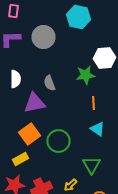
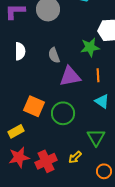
purple triangle: (34, 103) -> (70, 76), moved
orange square: (30, 134) -> (34, 106), turned -30
yellow rectangle: (20, 159) -> (16, 131), moved

